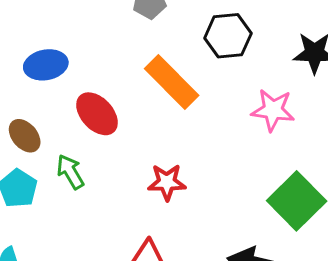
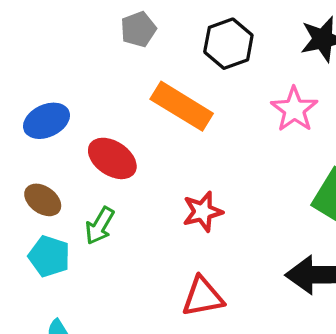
pink star: (273, 110) -> (294, 109), turned -30
green arrow: (70, 172) -> (100, 226), turned -105

